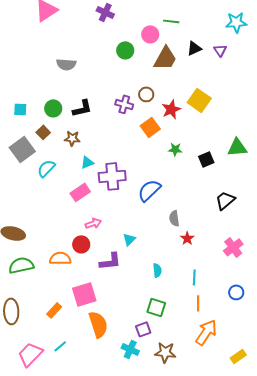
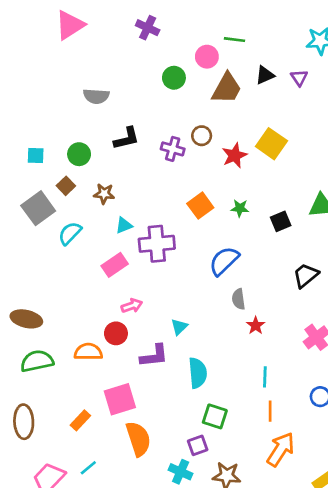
black L-shape: (82, 108) -> (126, 138), moved
orange square: (150, 127) -> (200, 206), moved
blue semicircle: (149, 190) -> (224, 261), moved
cyan semicircle: (157, 270) -> (198, 373), moved, size x1.6

